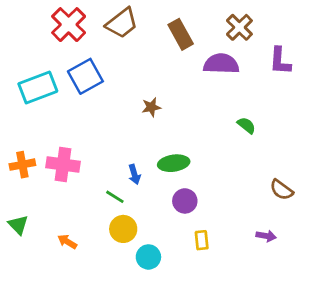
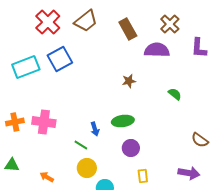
brown star: (151, 107) -> (129, 81), moved
green triangle: (18, 225) -> (12, 165), turned -42
purple arrow: (266, 236) -> (189, 173), size x1.5

